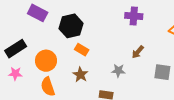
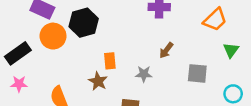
orange rectangle: (82, 50) -> (110, 61), moved, turned 56
orange circle: (46, 61) -> (53, 36), moved

